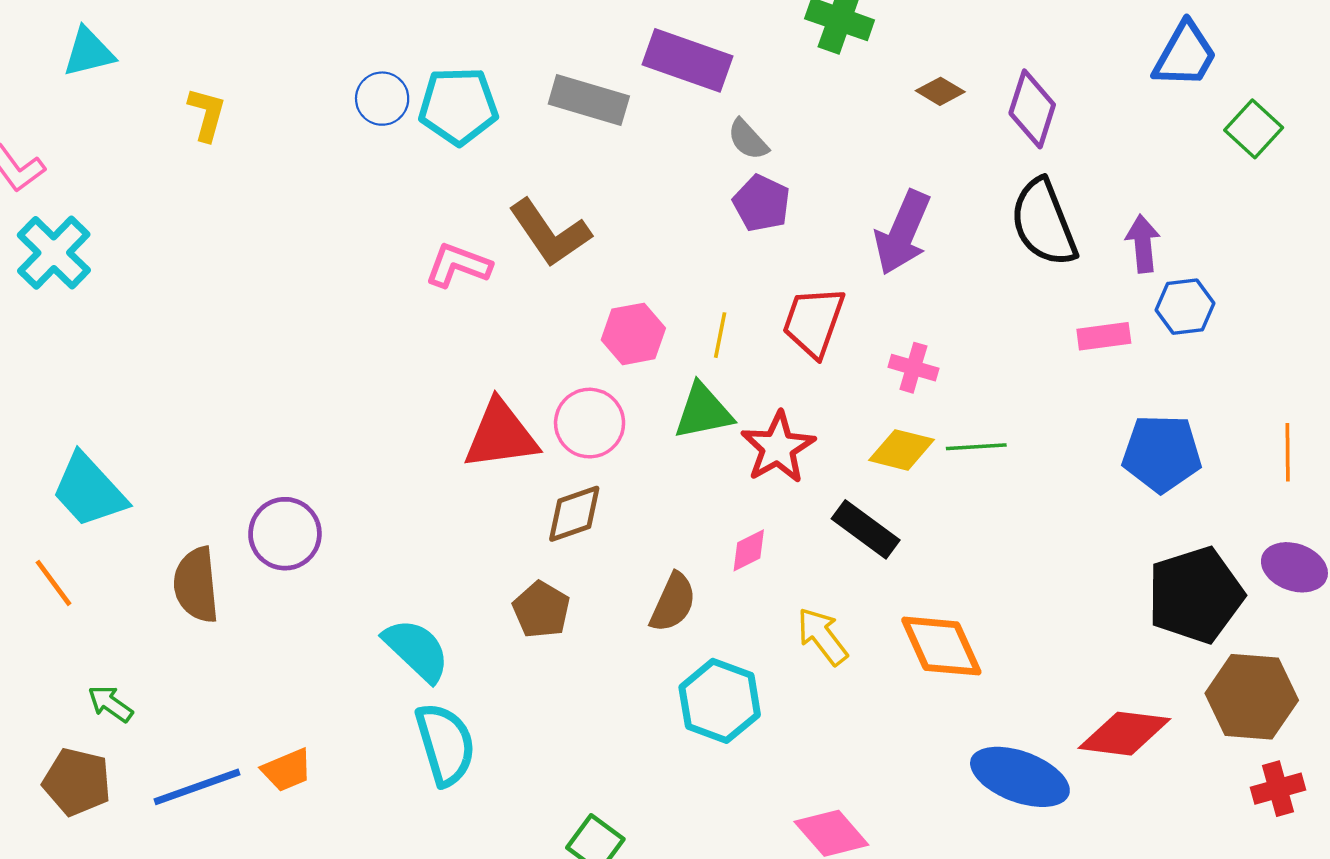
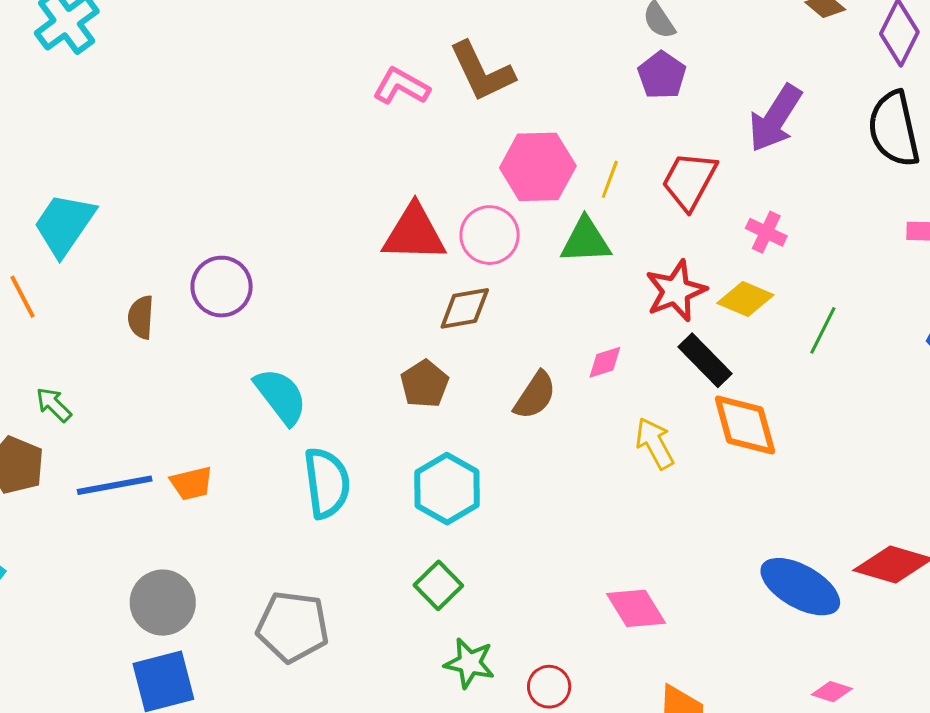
pink hexagon: (633, 334) -> (538, 167), size x1.4
red star: (778, 447) -> (676, 291), moved
green line: (976, 447) -> (823, 330), moved, turned -69
cyan trapezoid: (89, 490) -> (64, 224), turned 68
brown semicircle: (196, 585) -> (141, 317), size x0.7
orange diamond: (941, 646) -> (745, 425), moved
cyan semicircle: (417, 650) -> (281, 396), moved
cyan hexagon: (720, 701) -> (447, 489), moved

